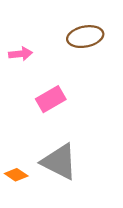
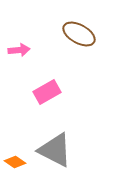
brown ellipse: (85, 37) -> (79, 34), turned 40

